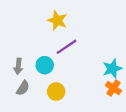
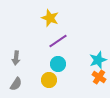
cyan circle: (45, 65) -> (58, 64), moved
gray semicircle: (23, 88) -> (16, 84), moved

